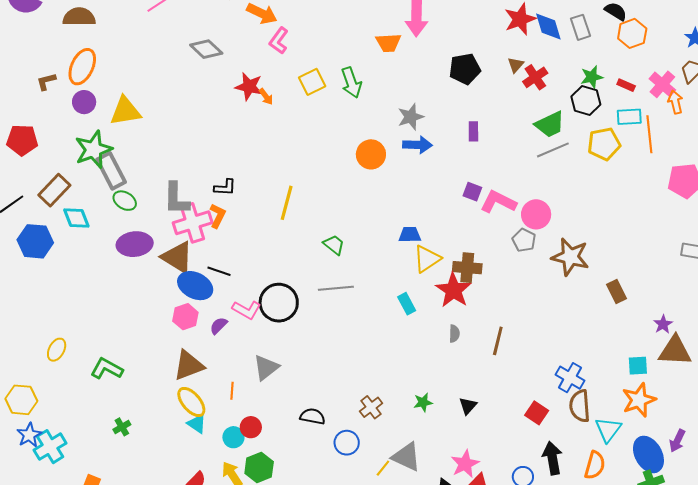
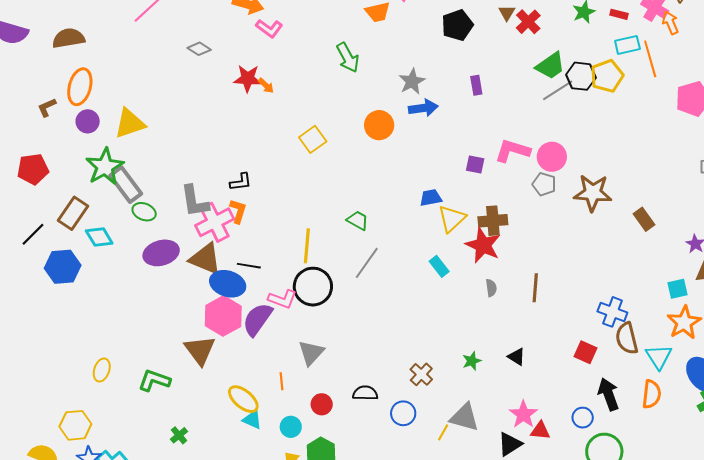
pink L-shape: (279, 41) -> (269, 28), turned -80
gray diamond: (206, 49) -> (199, 49), size x0.7
yellow square: (312, 82) -> (313, 139), moved
black hexagon: (586, 100) -> (581, 76), moved
purple square: (472, 192) -> (475, 164), moved
yellow line: (287, 203) -> (307, 246), moved
gray line: (336, 288) -> (367, 263), turned -40
pink hexagon: (185, 317) -> (223, 316), size x1.5
purple semicircle: (219, 326) -> (257, 319), size x1.8
brown triangle: (189, 365) -> (200, 350), moved, turned -36
black triangle: (468, 406) -> (517, 357), turned -30
red circle: (251, 427) -> (322, 404), moved

